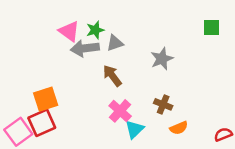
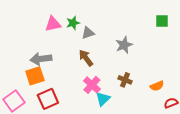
pink triangle: (69, 31) -> (53, 24), turned -48
gray arrow: (85, 48) -> (41, 59), moved
red square: (42, 123) -> (48, 99), moved
orange semicircle: (179, 128) -> (157, 86), moved

